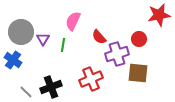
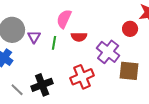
red semicircle: (99, 37) -> (79, 37), moved, turned -49
red circle: (139, 39) -> (130, 29), moved
purple cross: (117, 54) -> (108, 52), turned -35

